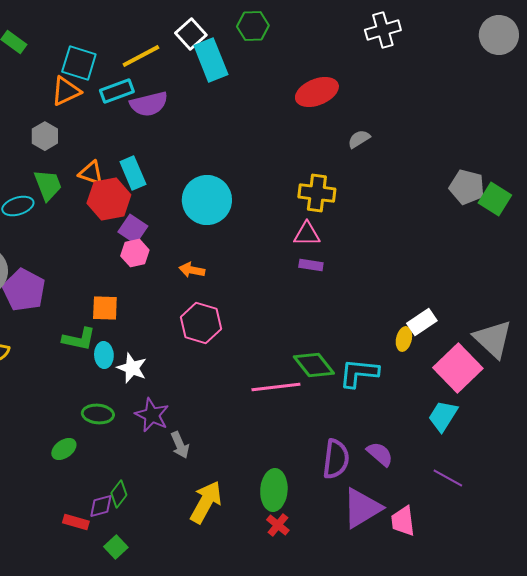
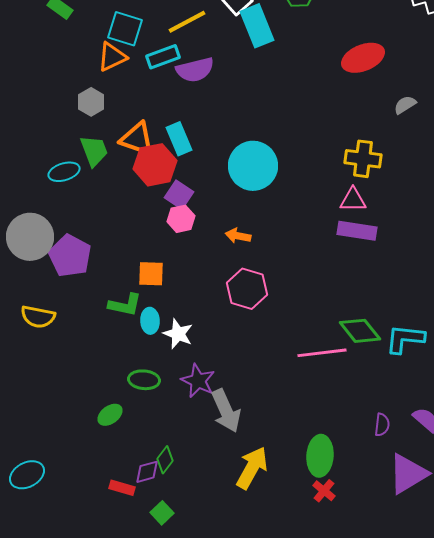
orange triangle: (91, 173) -> (137, 139), size x1.4
purple rectangle: (311, 265) -> (357, 231), size x1.6
gray arrow: (180, 445) -> (226, 411), size x1.6
purple semicircle: (336, 459) -> (382, 425), size x0.6

